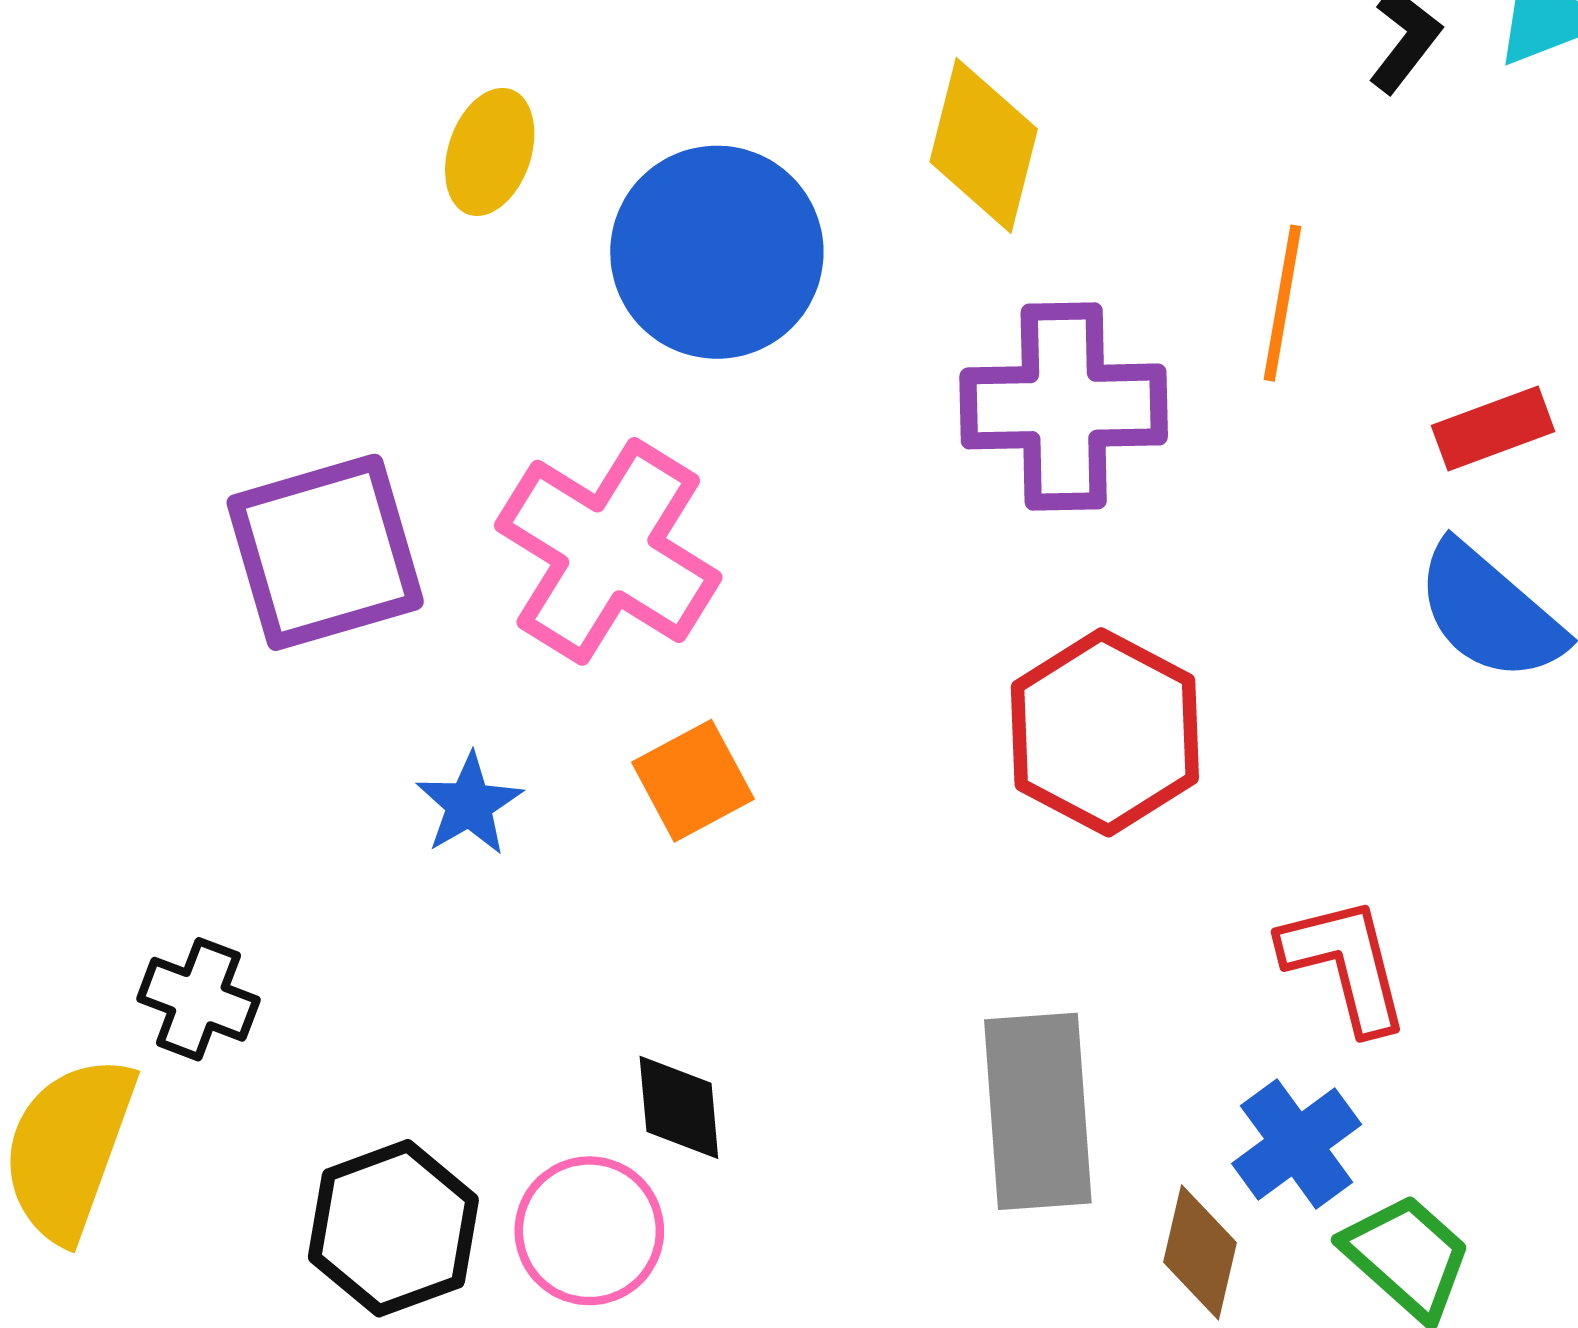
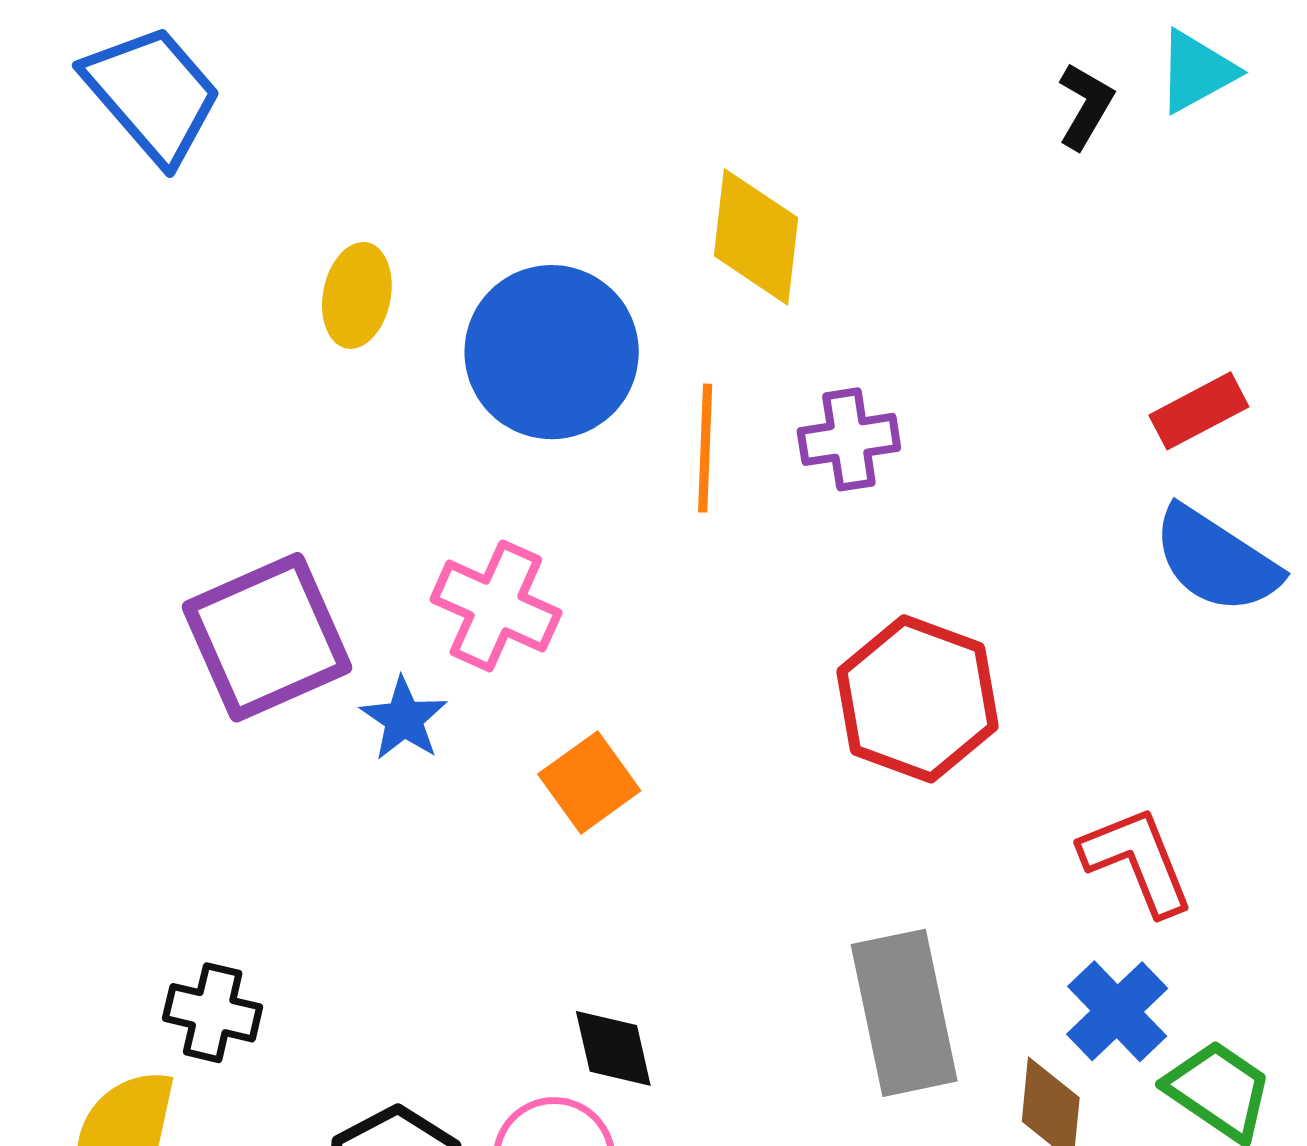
orange line: (1283, 303) -> (705, 448), moved
purple cross: (1064, 406) -> (849, 439), size x0.6
pink cross: (608, 551) -> (496, 606), size x0.7
blue star: (469, 804) -> (404, 719), moved

